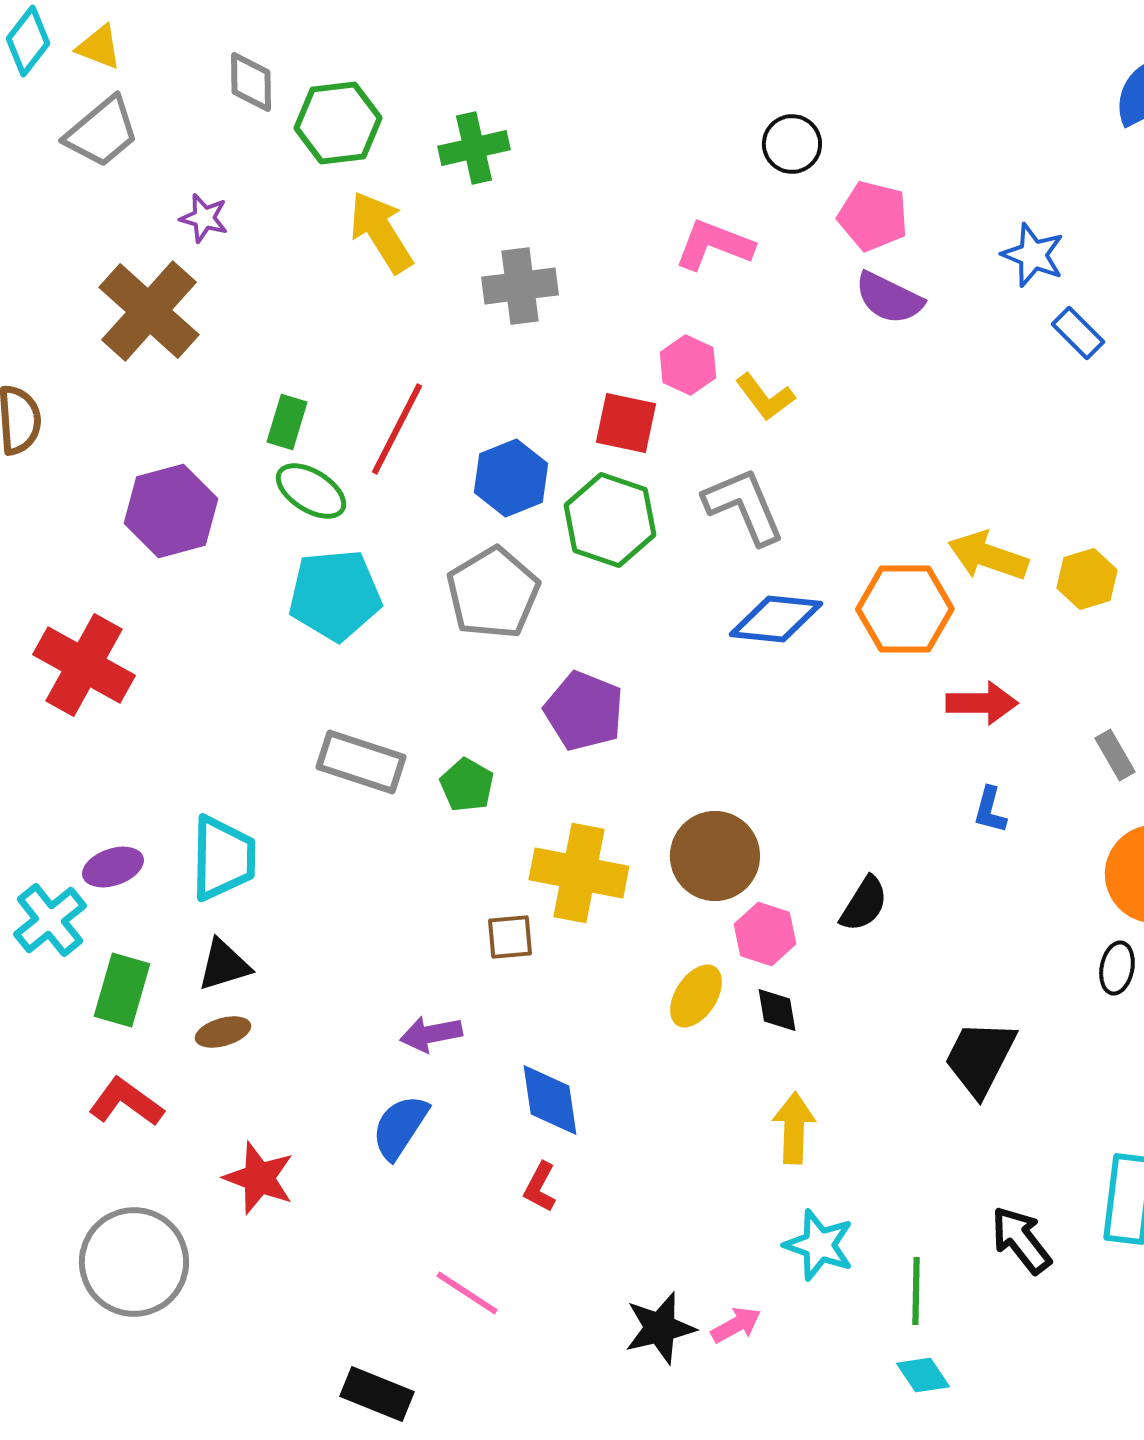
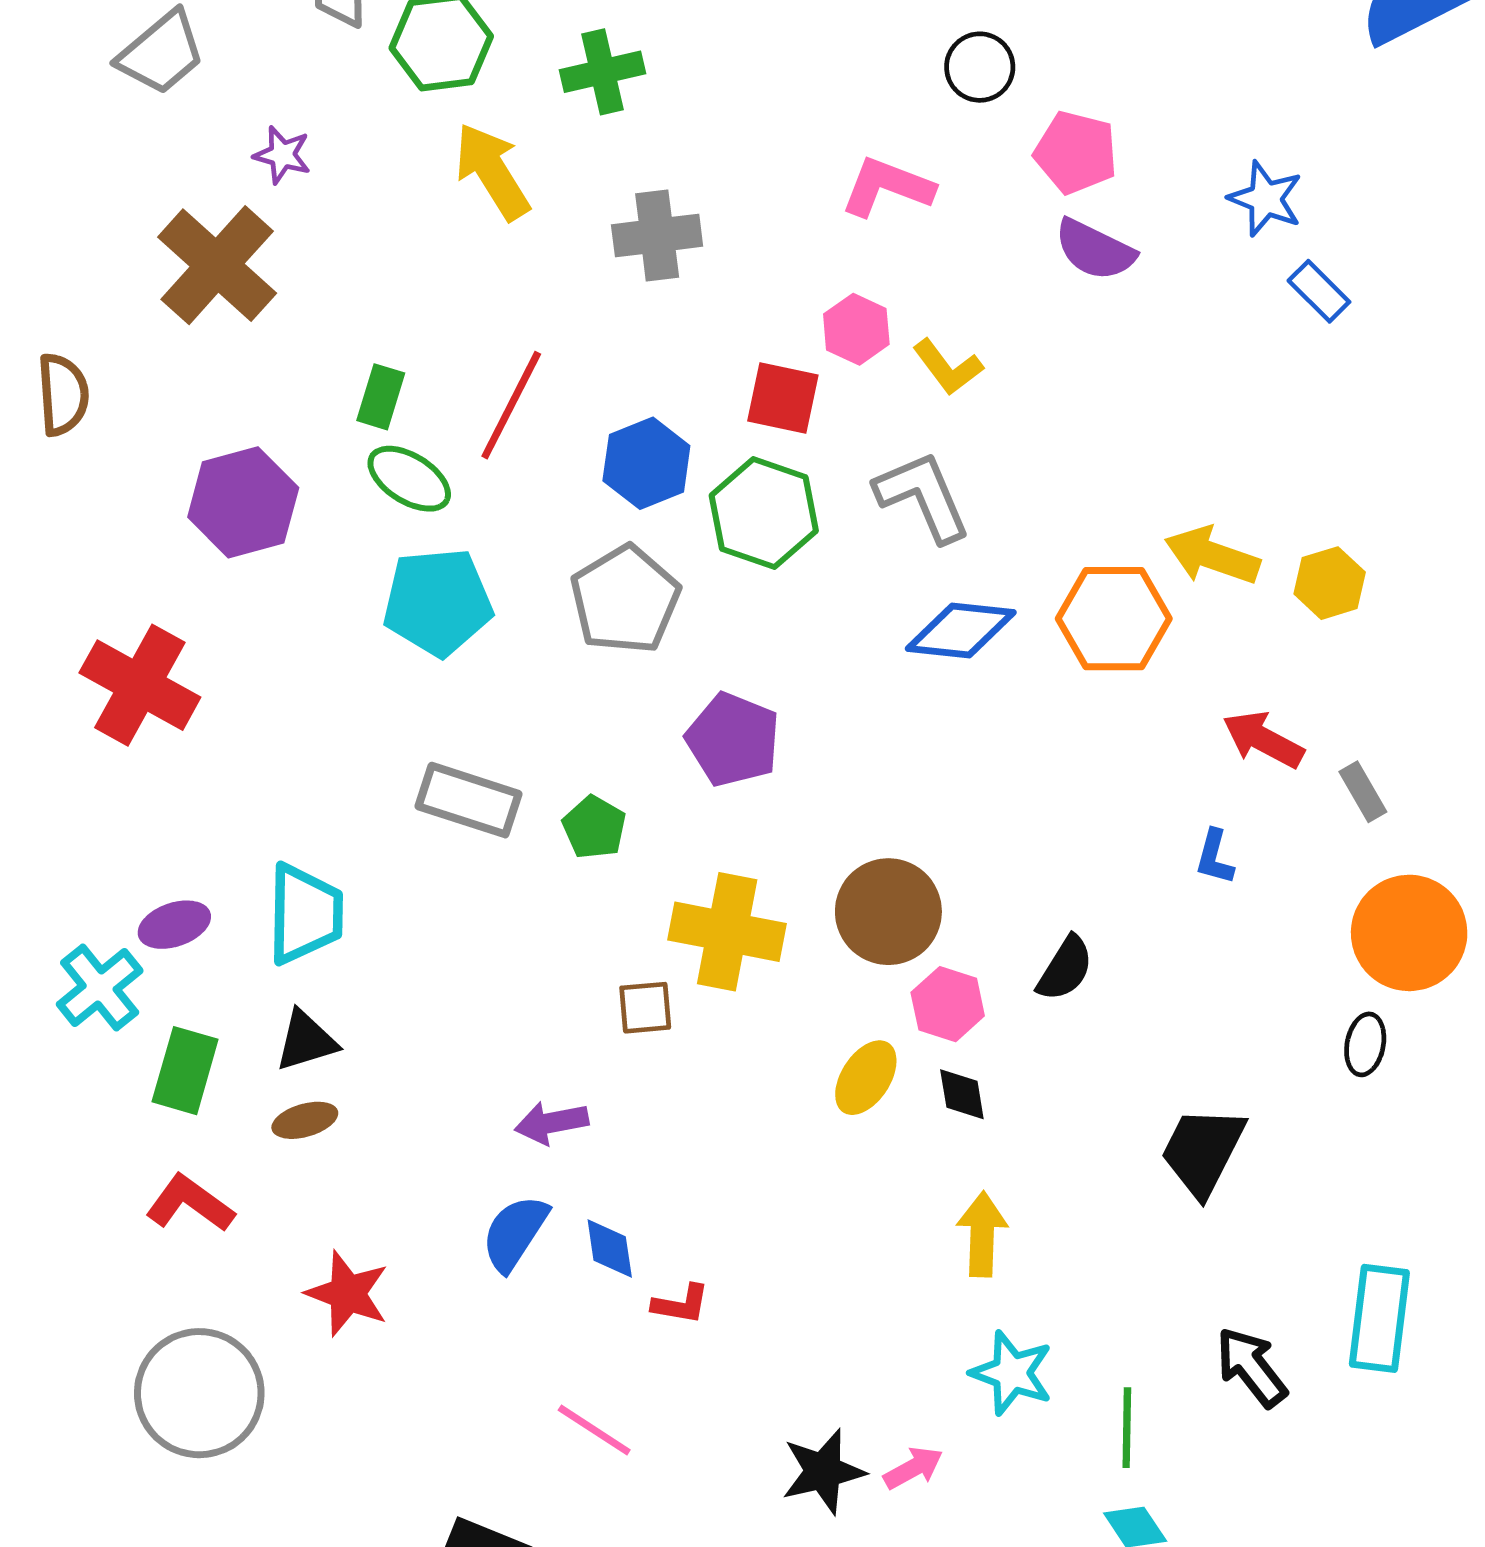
red arrow: (982, 703) -> (1263, 740), moved, turned -152
blue diamond: (550, 1100) -> (610, 1248), moved, size x0.7
red L-shape: (540, 1187) -> (681, 1304), turned -108

